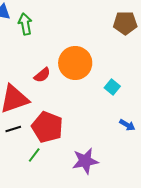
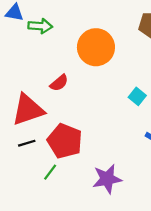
green arrow: (25, 24) -> (40, 26), turned 105
orange circle: (75, 63) -> (96, 47), moved

